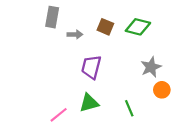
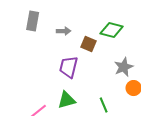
brown square: (105, 27) -> (89, 44), moved
gray arrow: (75, 34) -> (64, 31), moved

